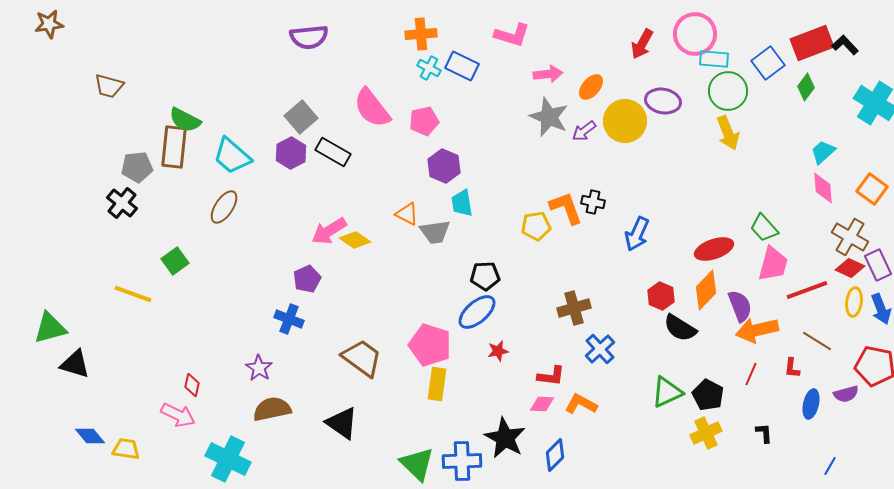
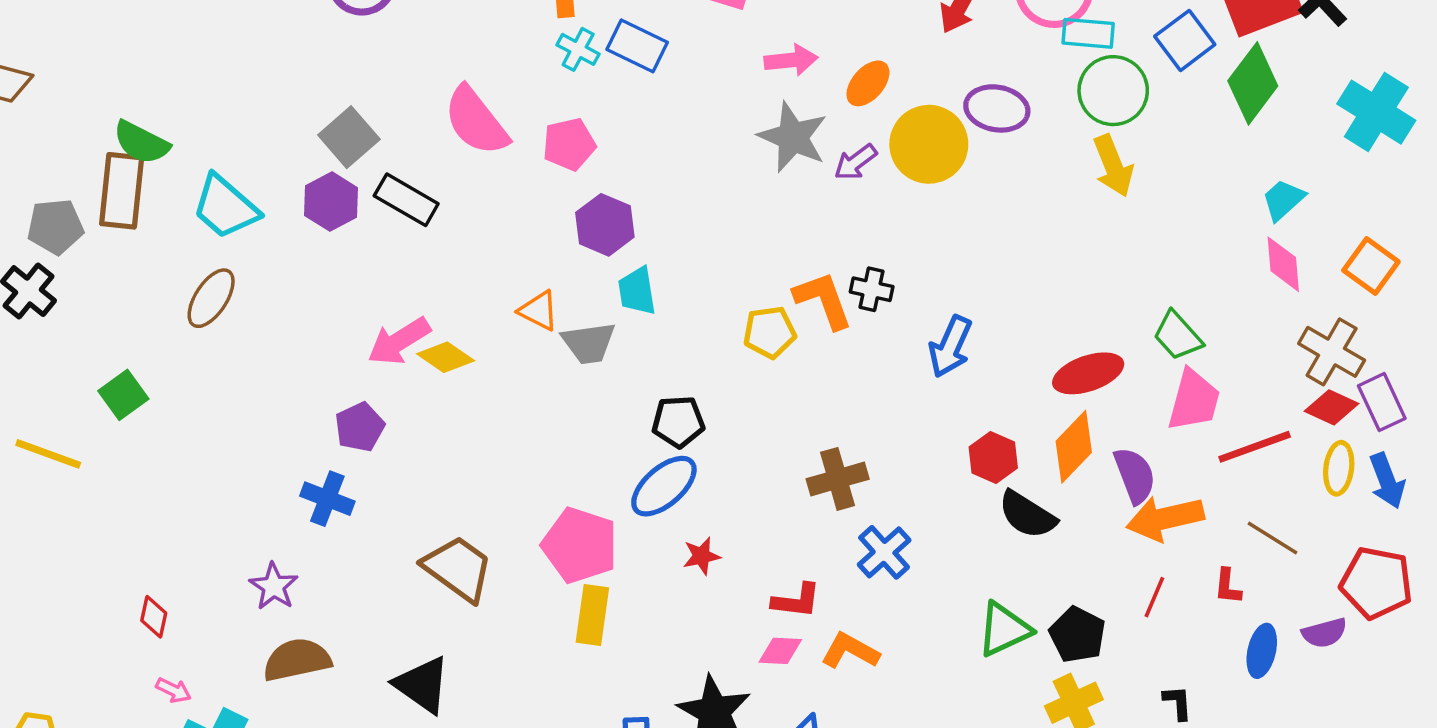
green diamond: (806, 87) -> (1253, 83), size x1.6
pink arrow: (178, 415) -> (173, 690), moved, size x0.6

